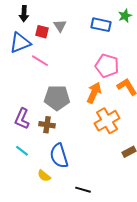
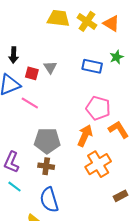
brown cross: (47, 125) -> (46, 166), moved
cyan line: (22, 151) -> (15, 187), moved

